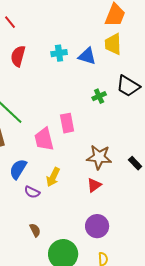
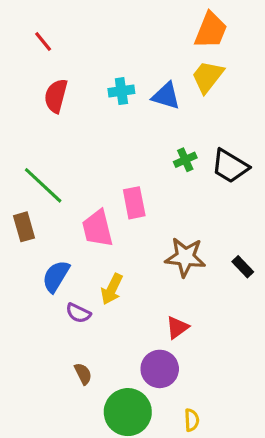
yellow trapezoid: (113, 44) -> (208, 77), turned 40
black trapezoid: (128, 86) -> (230, 166), moved
red triangle: (94, 185) -> (177, 327), moved
purple circle: (97, 226) -> (160, 369), moved

